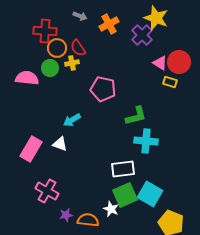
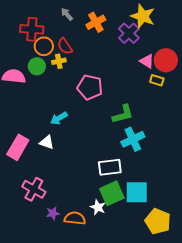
gray arrow: (80, 16) -> (67, 14), turned -152
cyan cross: (146, 141) -> (133, 139), turned -30
cyan square: (150, 194) -> (137, 192), turned -30

